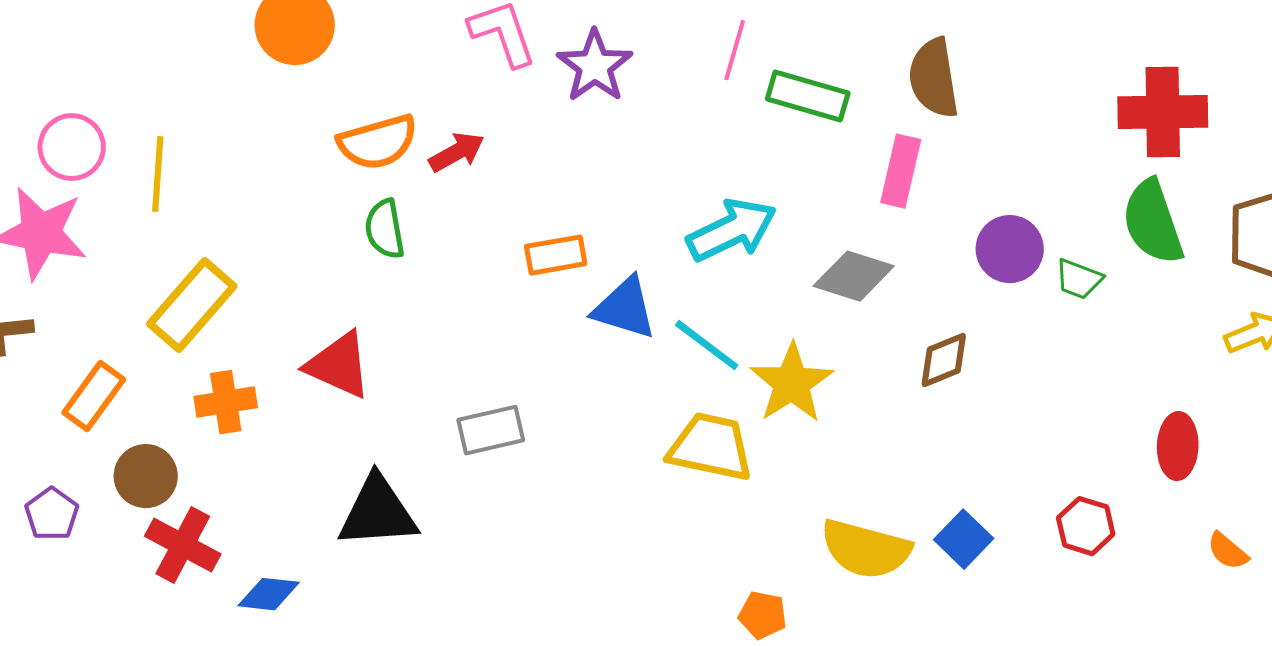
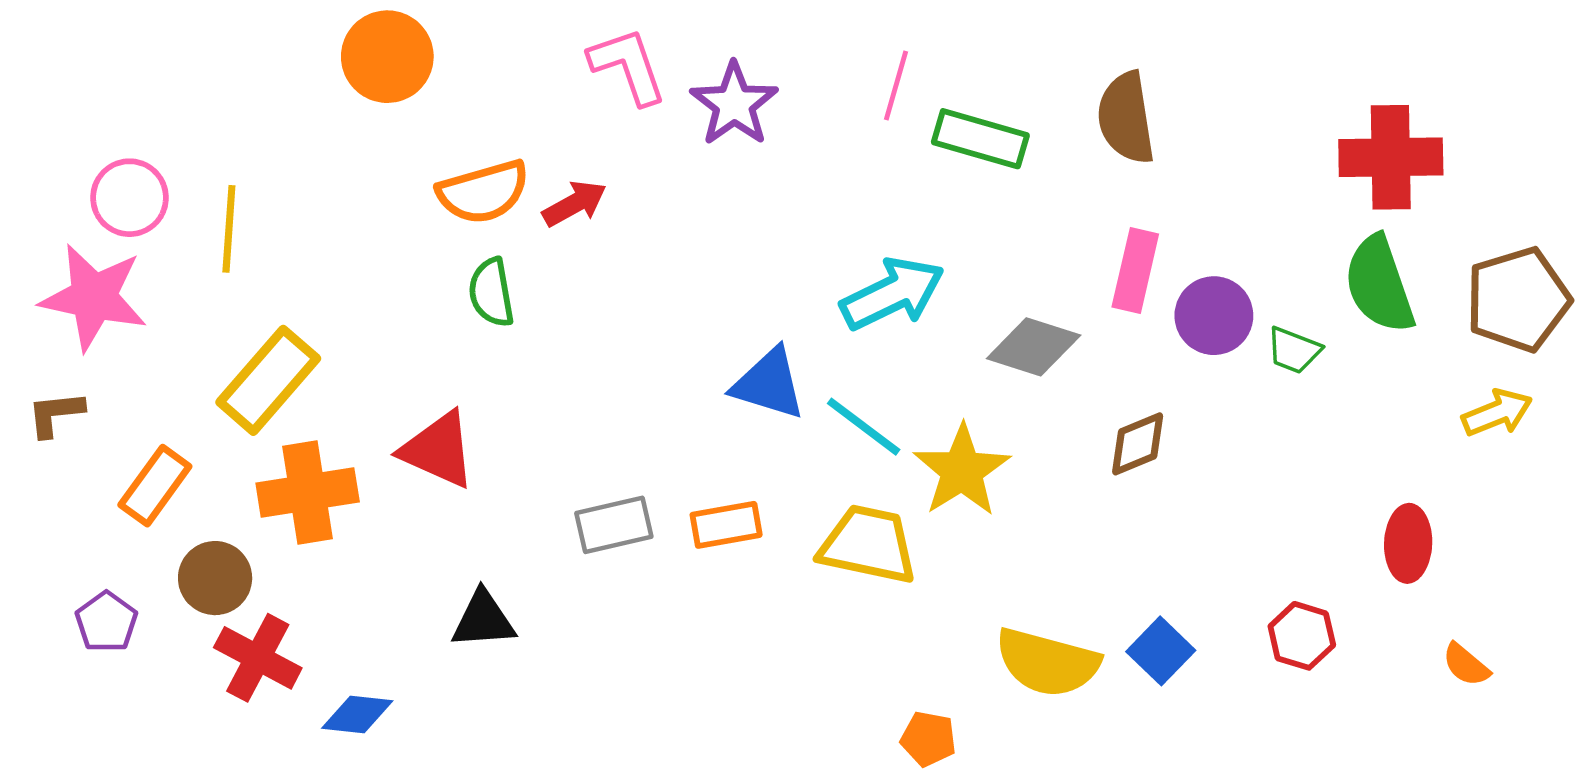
pink rectangle: (901, 171) -> (1135, 271), moved
orange rectangle: (556, 255) -> (726, 525), moved
orange cross: (226, 402) -> (308, 492), size x1.4
black triangle: (378, 512) -> (483, 620), size x0.7

